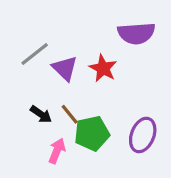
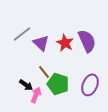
purple semicircle: (136, 33) -> (87, 41), moved, turned -110
black arrow: (41, 114) -> (26, 85), moved
green pentagon: (92, 133) -> (58, 84), turned 30

